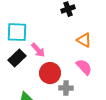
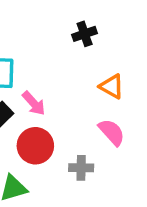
red circle: (50, 73) -> (35, 146), moved

